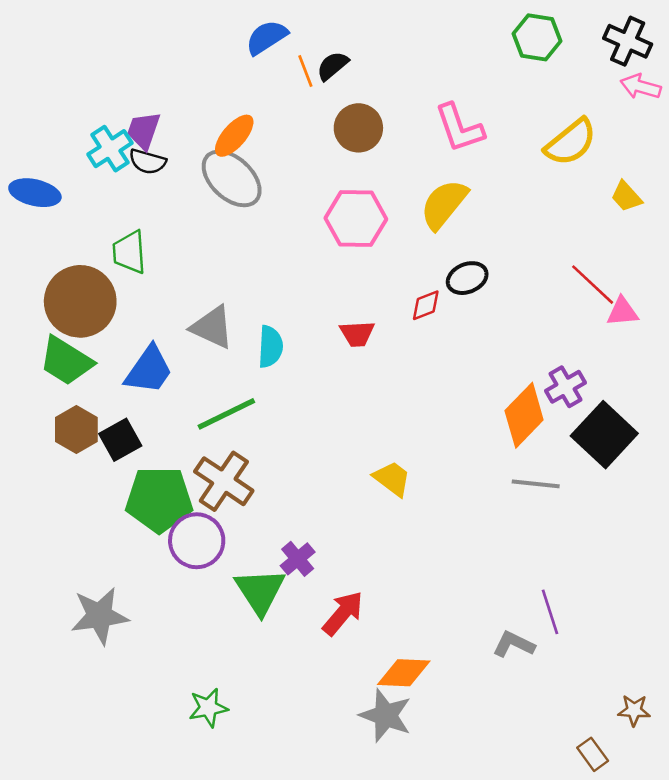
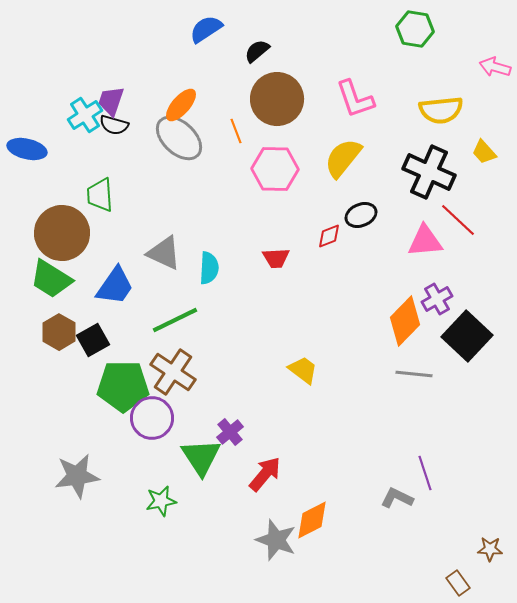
black cross: (628, 41) -> (429, 172), moved, size x1.4
orange line: (305, 71) -> (236, 131), moved
brown circle: (358, 128) -> (277, 99), size x1.4
yellow semicircle: (571, 142) -> (441, 110), turned 33
pink triangle: (622, 312) -> (425, 241), moved, size x1.4
orange diamond: (404, 673) -> (312, 520), turned -30
green star: (208, 708) -> (161, 501), moved
gray star: (386, 715) -> (276, 540), moved

